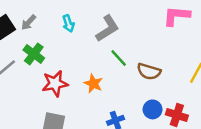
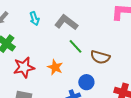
gray L-shape: (107, 28) -> (66, 22), turned -110
blue circle: (153, 109) -> (86, 82), moved

